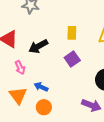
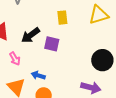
purple square: (72, 59) -> (52, 44), moved, turned -35

